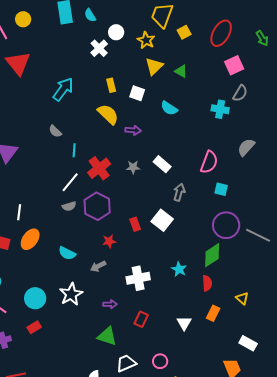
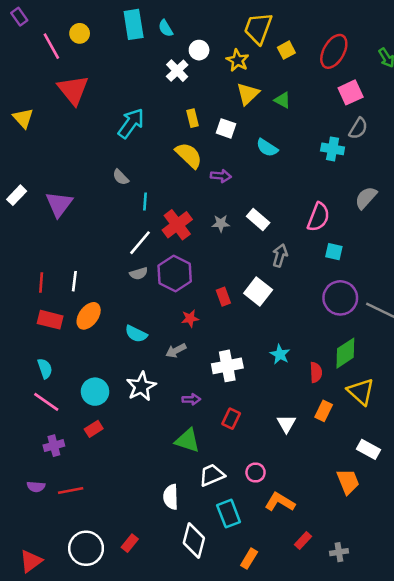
green diamond: (212, 255) -> (345, 353), moved
yellow triangle: (242, 298) -> (361, 392), size x1.6

